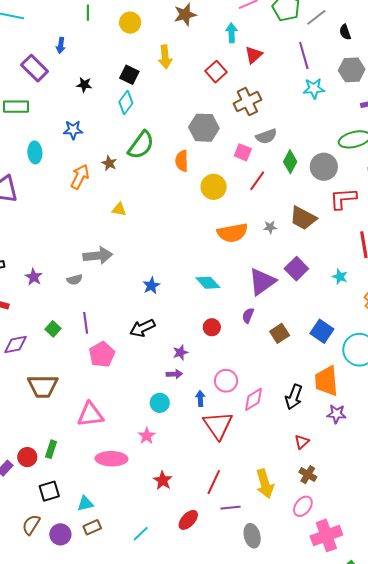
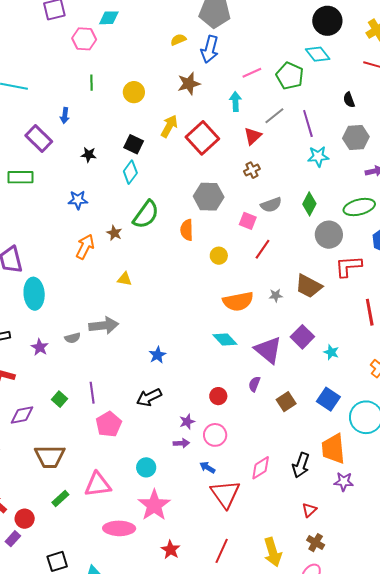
gray line: (316, 17) -> (274, 116), moved
red triangle: (254, 55) -> (253, 136), moved
yellow arrow: (165, 57) -> (169, 126), turned -145
red square: (216, 72) -> (202, 138), moved, size x1.5
brown cross: (247, 102) -> (252, 170), size x0.6
cyan ellipse: (35, 152) -> (34, 294), moved, size x1.4
green diamond: (290, 162) -> (309, 204), moved
yellow circle: (214, 187) -> (219, 256), size x0.7
cyan star: (340, 277) -> (331, 352), moved
gray semicircle: (75, 280) -> (73, 338), moved
purple triangle: (262, 282) -> (268, 350), turned -44
cyan diamond: (208, 283) -> (225, 339), moved
pink circle: (226, 381) -> (215, 435), moved
blue arrow: (200, 398) -> (207, 467), turned -56
cyan circle: (160, 403) -> (146, 467), moved
pink star: (147, 436) -> (154, 505), size x1.8
green rectangle: (51, 449) -> (60, 498), moved, turned 30
red circle: (27, 457) -> (25, 519), moved

